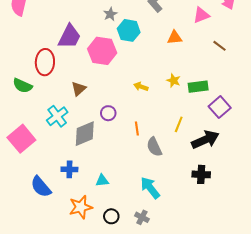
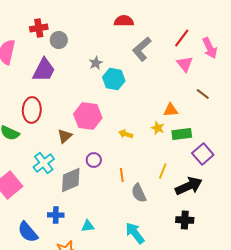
pink triangle: (201, 15) -> (185, 64), turned -48
purple trapezoid: (69, 37) -> (44, 70), moved
orange triangle: (175, 38) -> (171, 110), moved
pink hexagon: (102, 51) -> (88, 116), moved

